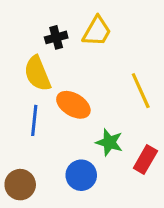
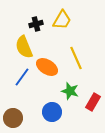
yellow line: (141, 91) -> (76, 58), moved
blue line: (34, 120) -> (22, 77), turned 30

